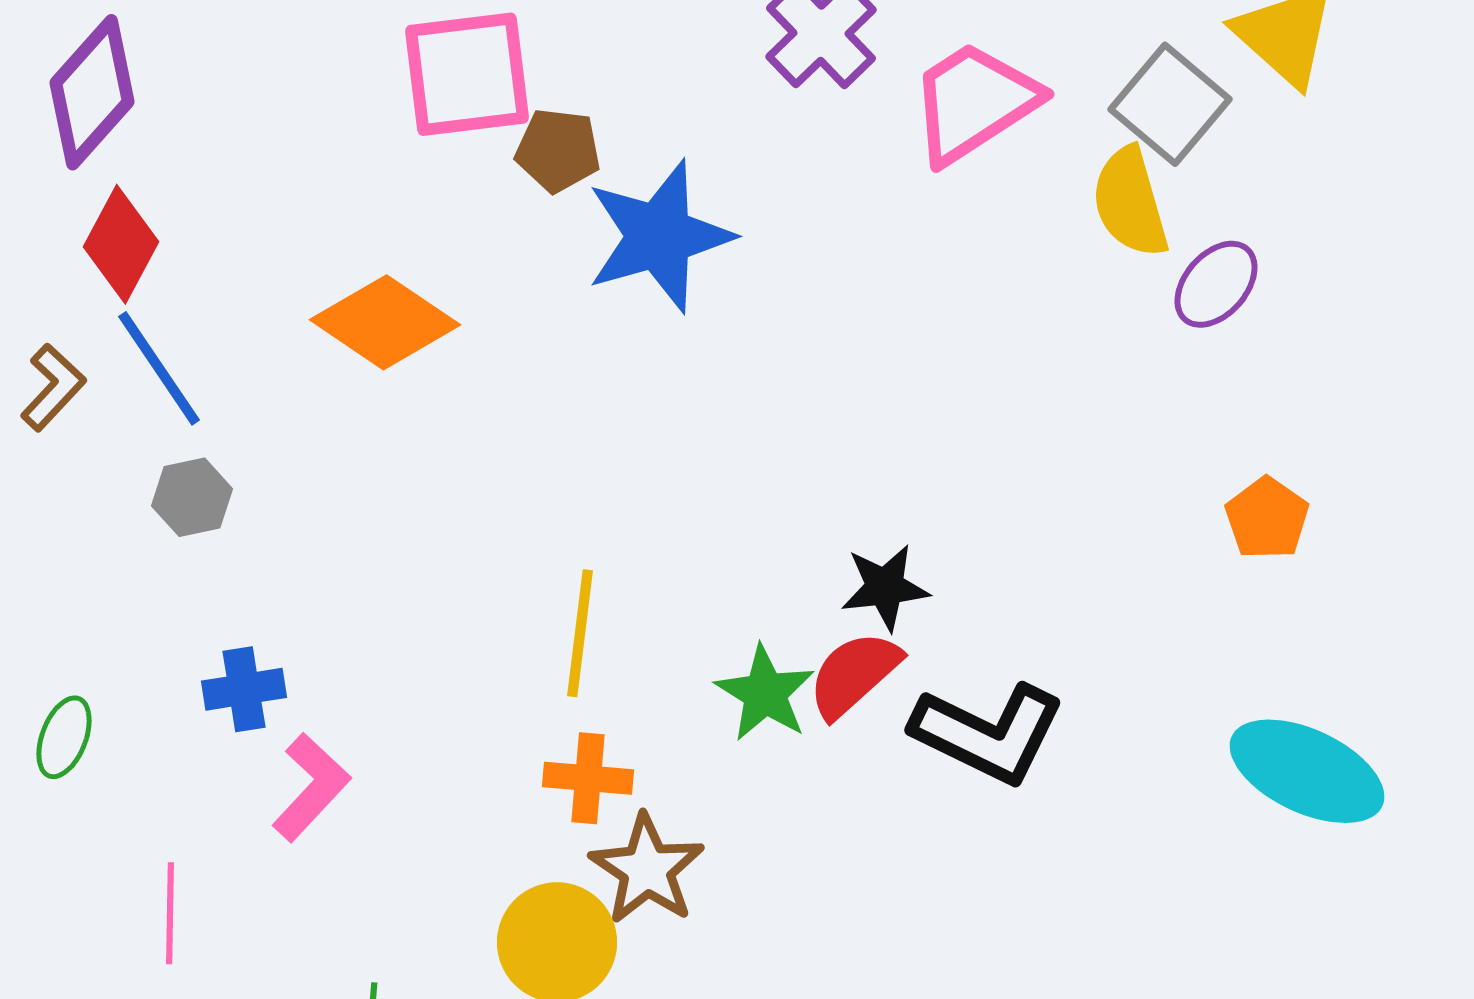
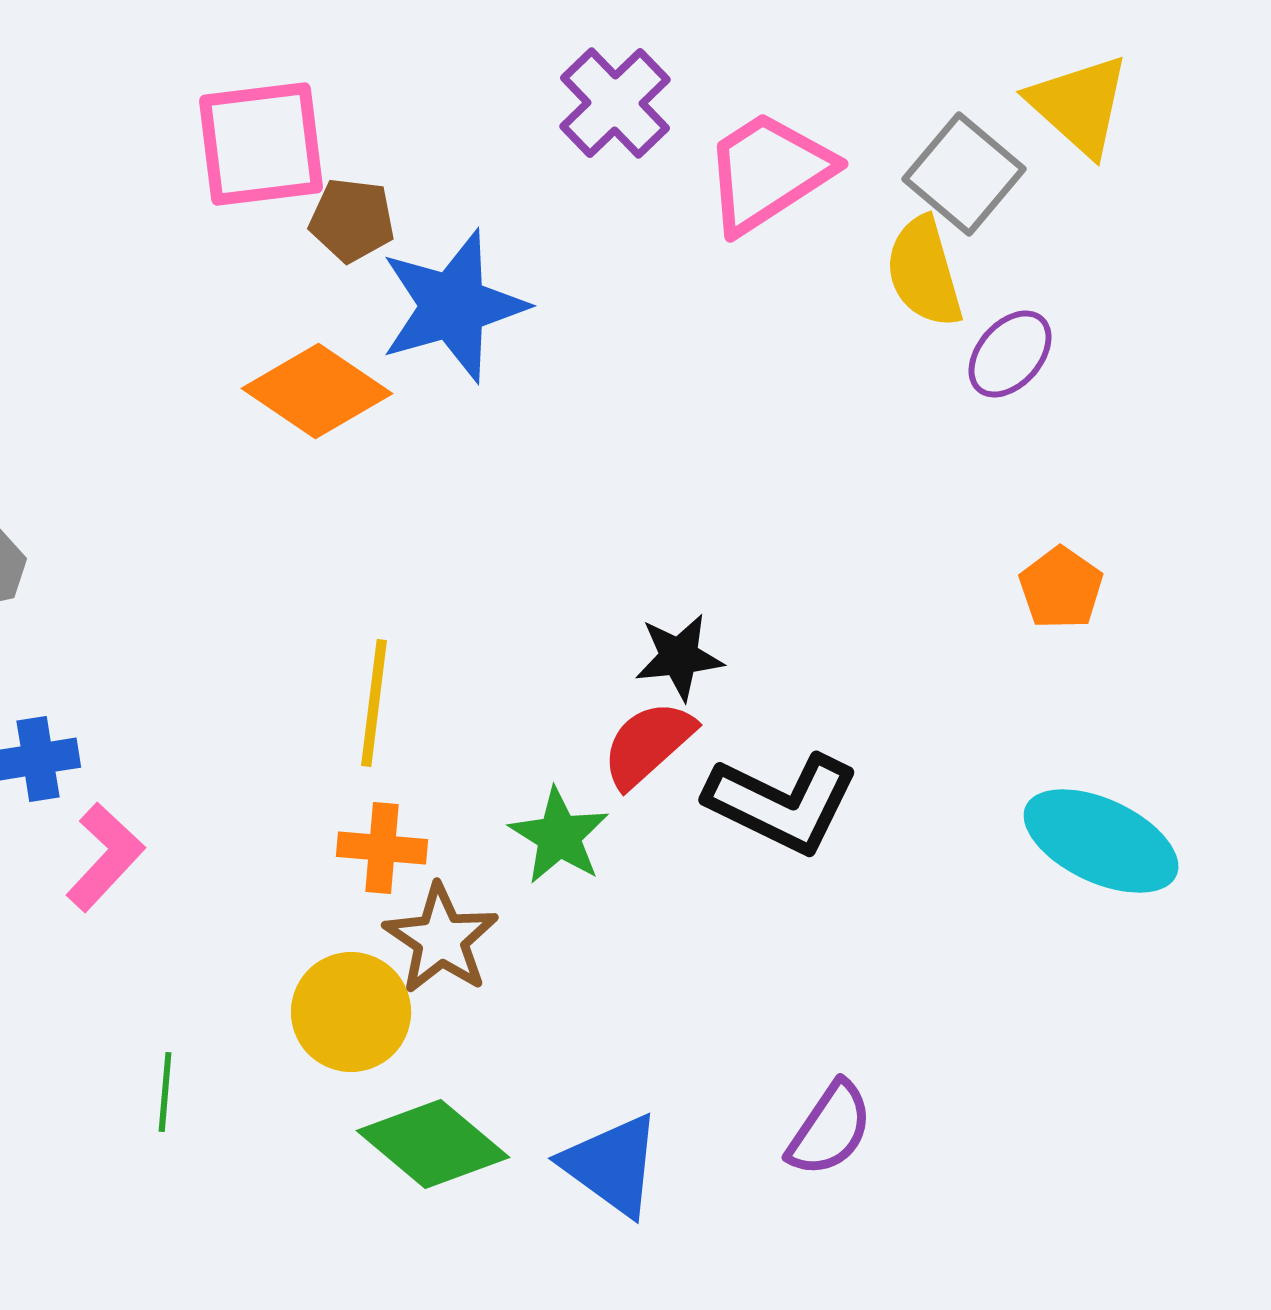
orange diamond: (385, 322) -> (317, 391), moved
green star: (765, 693) -> (559, 836), moved

